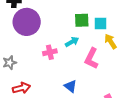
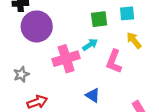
cyan square: (100, 23) -> (127, 13), moved
pink cross: (50, 52) -> (66, 59), size x1.6

